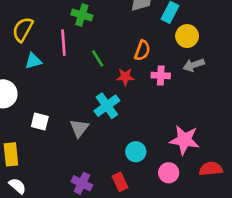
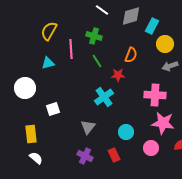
green cross: (82, 15) -> (94, 36), moved
yellow semicircle: (23, 29) -> (49, 31), moved
pink cross: (161, 75) -> (155, 95), moved, size x1.5
white square: (40, 121) -> (53, 109), turned -32
gray triangle: (79, 128) -> (88, 127), moved

